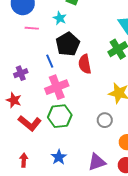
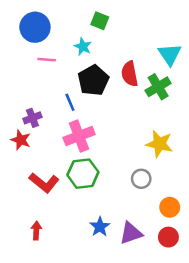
red semicircle: (85, 64) -> (130, 74), moved
red star: (14, 100) -> (21, 140), moved
blue star: (59, 157) -> (100, 227), moved

